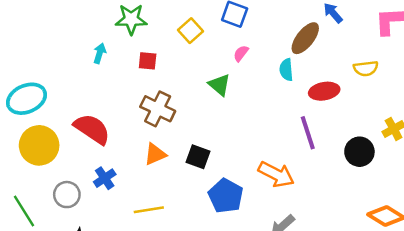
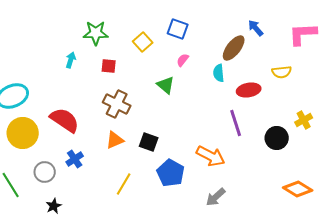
yellow line: (149, 210) -> (124, 184), moved, turned -50

